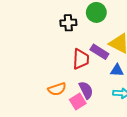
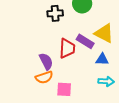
purple semicircle: (86, 90) -> (46, 61), moved
pink square: (78, 102) -> (64, 89), turned 35

